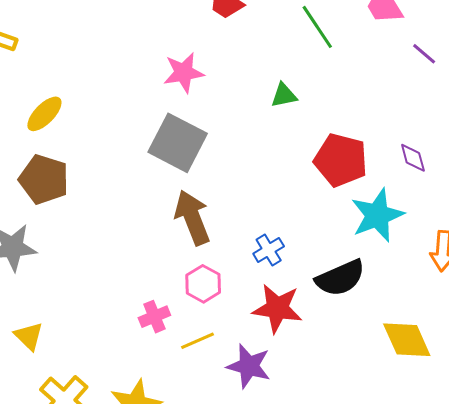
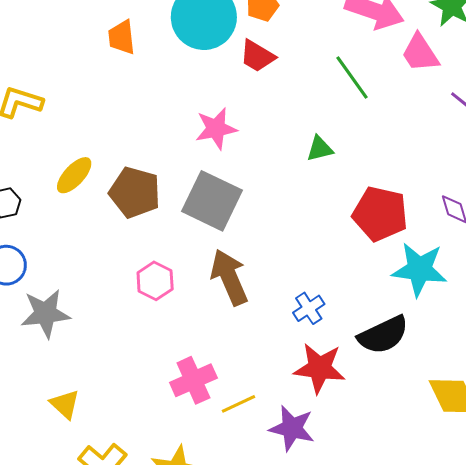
brown pentagon: (44, 179) -> (135, 192), moved
cyan star: (377, 215) -> (419, 269), turned 30
pink hexagon: (203, 284) -> (155, 281), moved
pink cross: (154, 317) -> (193, 380), size x1.4

